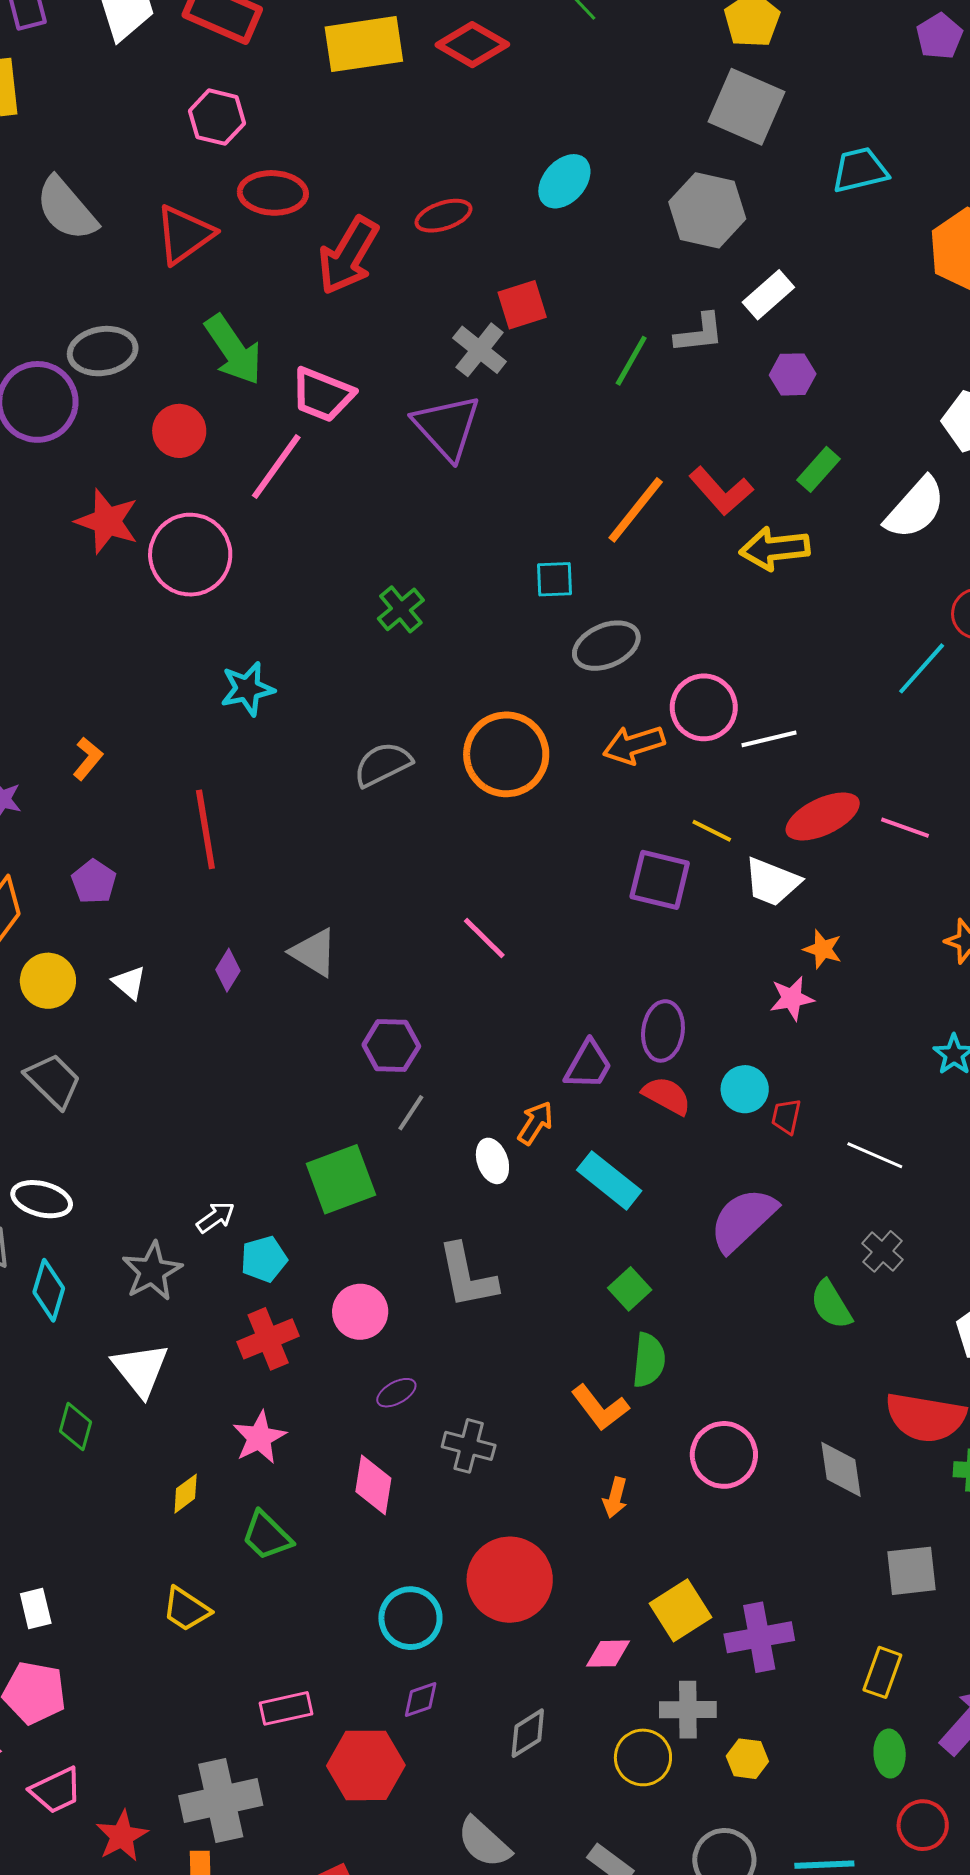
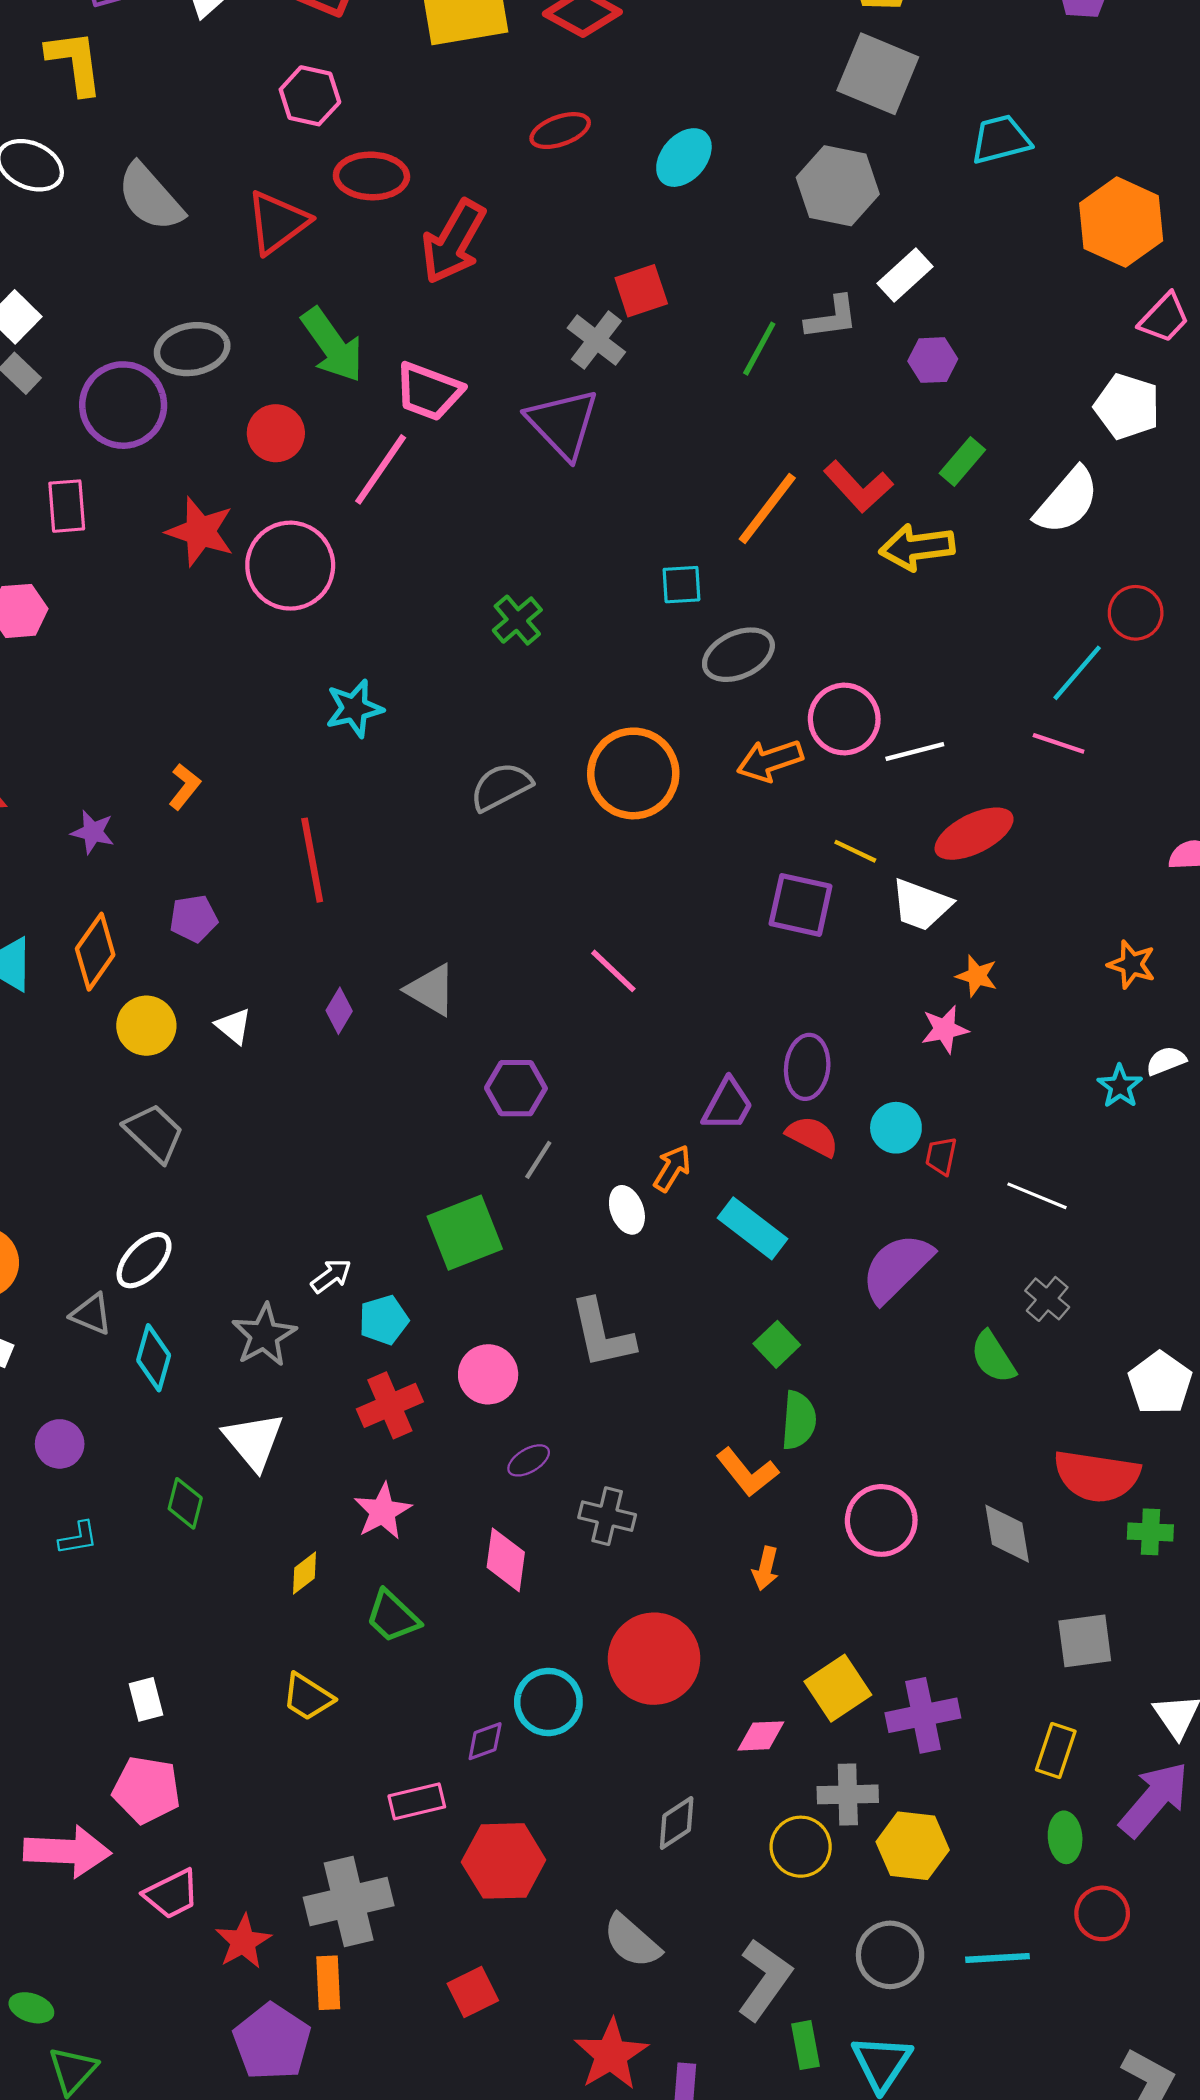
red ellipse: (443, 216) -> (560, 131), moved
pink line: (905, 828) -> (1059, 743), moved
purple pentagon: (94, 882) -> (194, 919), turned 30
white ellipse: (42, 1199) -> (144, 1260), turned -60
purple diamond: (421, 1700) -> (485, 1741), moved
yellow hexagon: (747, 1759) -> (913, 1846), size x1.6

